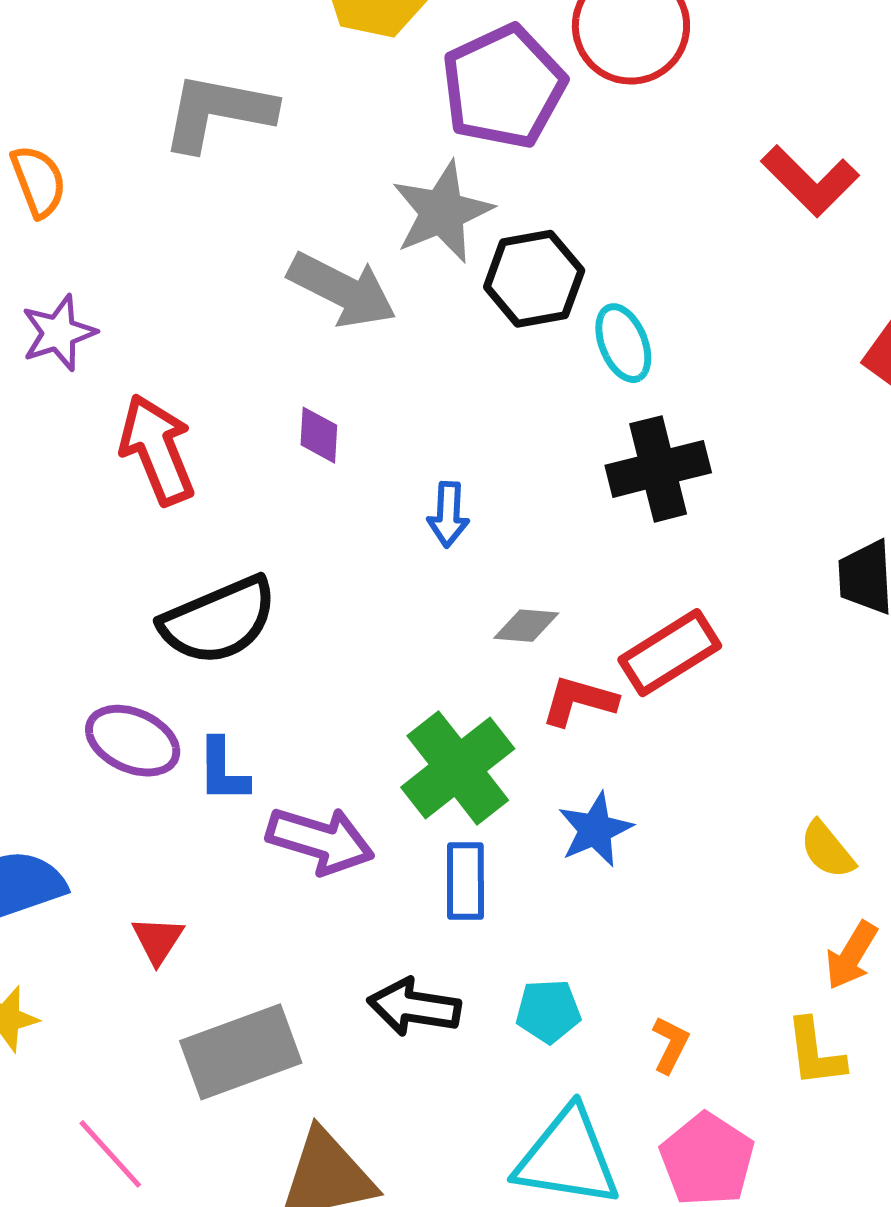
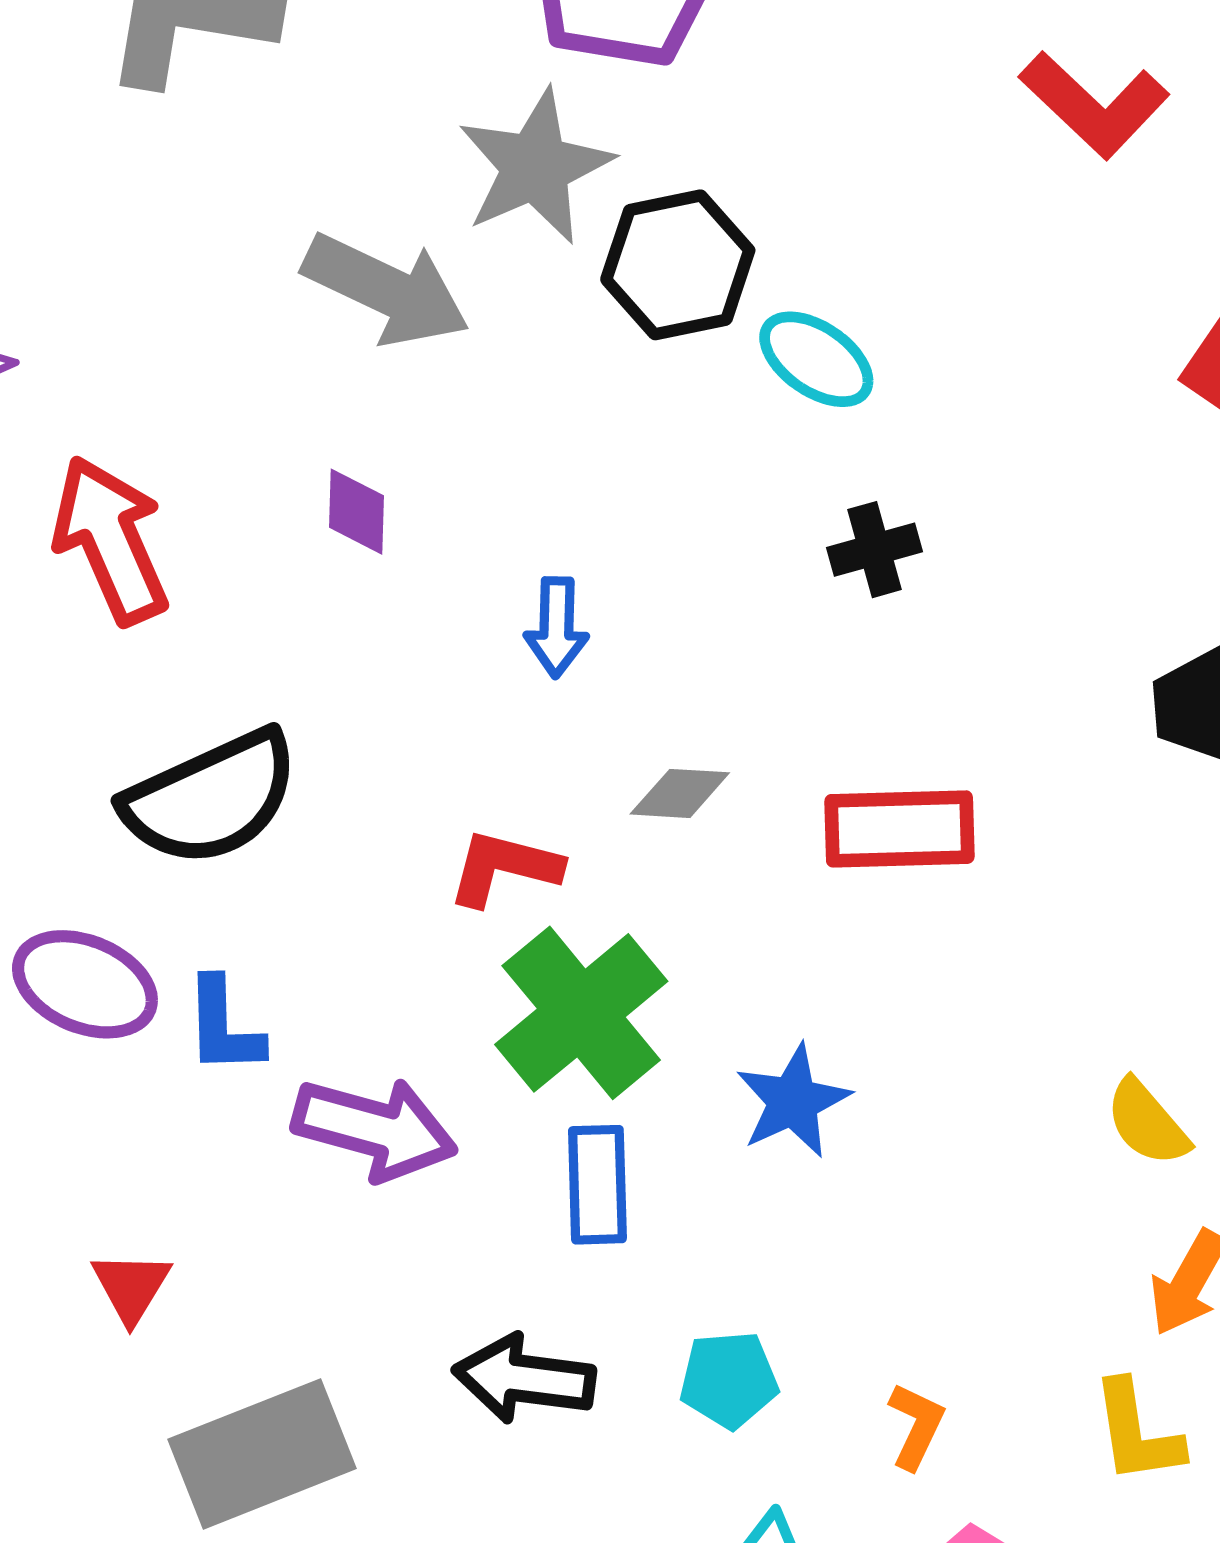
cyan ellipse: (623, 343) -> (816, 359), turned -32
black cross: (658, 469) -> (874, 550), size x0.6
red rectangle: (670, 653) -> (899, 829), turned 32
red L-shape: (579, 701) -> (504, 868), moved

